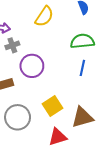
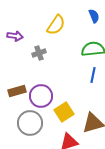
gray cross: (12, 45) -> (39, 53), moved
purple circle: (32, 66) -> (41, 96), moved

